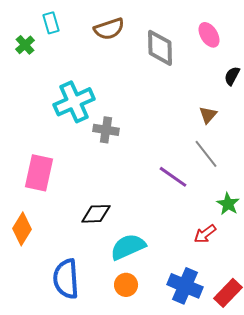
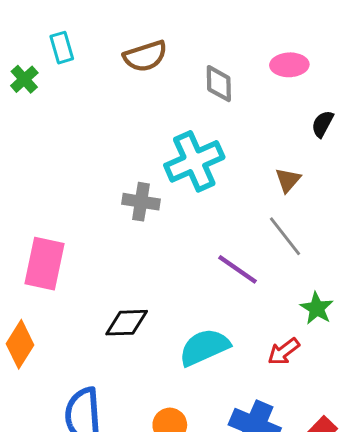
pink ellipse: (209, 35) -> (289, 65), turned -60
gray diamond: (160, 48) -> (219, 84), size x0.7
cyan cross: (74, 102) -> (194, 161), moved
cyan semicircle: (128, 247) -> (204, 347), moved

